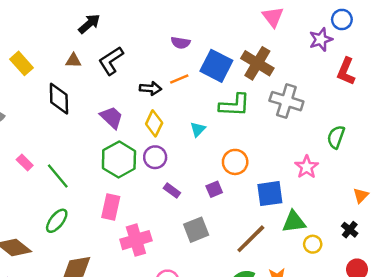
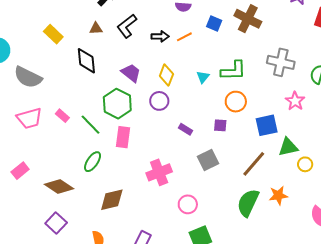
blue square: (216, 66) -> (214, 23), size x0.6
black arrow: (151, 88) -> (160, 36), moved
gray cross: (286, 101) -> (281, 62), moved
green L-shape: (235, 105) -> (233, 71), moved
purple circle: (155, 157) -> (159, 101), moved
green hexagon: (119, 160) -> (117, 104), moved
purple square: (214, 189) -> (220, 125), turned 32
pink rectangle: (111, 207) -> (123, 137), moved

